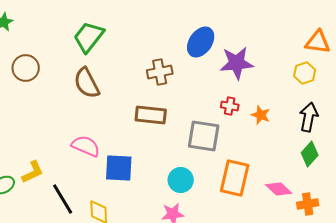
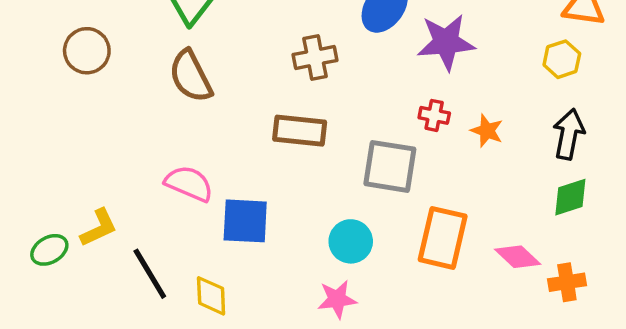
green diamond: (310, 154) -> (570, 197), turned 30

